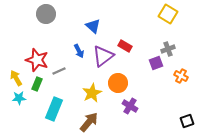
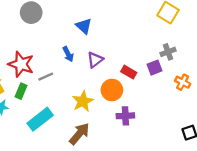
red rectangle: (125, 46) -> (129, 72), moved
purple triangle: (103, 56) -> (95, 60), size x0.7
purple cross: (130, 106) -> (125, 116), turned -35
cyan rectangle: (54, 109) -> (40, 119), turned 30

